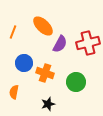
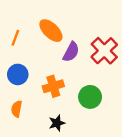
red cross: (88, 43) -> (104, 51), turned -30
blue circle: (24, 63) -> (18, 74), moved
orange cross: (45, 73) -> (53, 86), turned -36

